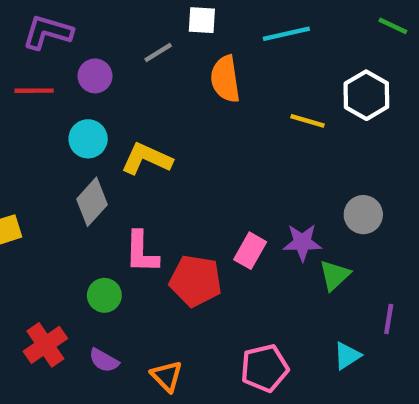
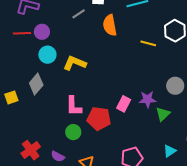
purple circle: (95, 76) -> (42, 32), moved
gray diamond: (92, 202) -> (36, 84), moved
green circle: (104, 295) -> (73, 132), moved

